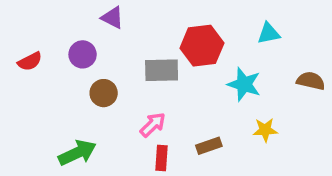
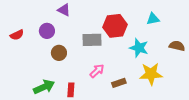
pink arrow: (153, 125) -> (97, 71), moved
yellow star: (265, 130) -> (151, 74), size x1.6
red rectangle: (162, 158) -> (71, 90), moved

